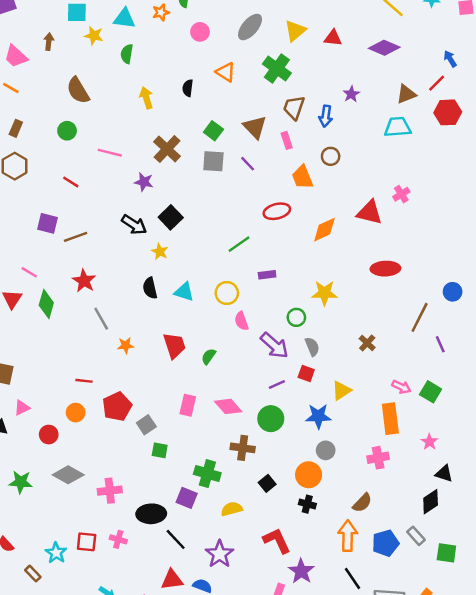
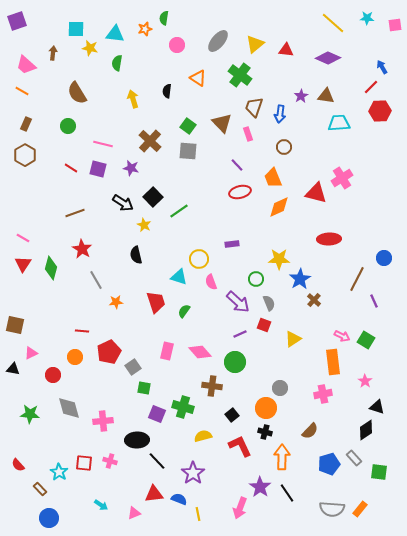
brown triangle: (406, 94) -> (326, 96), moved, turned 30
purple line: (248, 164) -> (237, 165), moved
orange trapezoid: (302, 177) -> (273, 178), moved
pink cross: (401, 194) -> (342, 178), size x1.5
purple square: (47, 223) -> (98, 169), moved
green line: (239, 244) -> (179, 211), moved
pink line: (29, 272) -> (23, 238), moved
cyan triangle: (184, 292) -> (179, 277), moved
blue star: (318, 416) -> (300, 279), moved, turned -30
gray diamond: (68, 475) -> (69, 408), turned 45
purple square: (187, 498) -> (157, 414), moved
orange arrow: (348, 536) -> (282, 457), moved
red L-shape: (277, 541) -> (240, 446), moved
black line: (352, 578) -> (287, 493), moved

